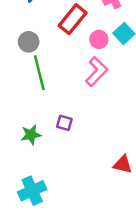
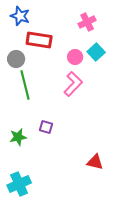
red rectangle: (73, 19) -> (39, 40), moved, turned 60

